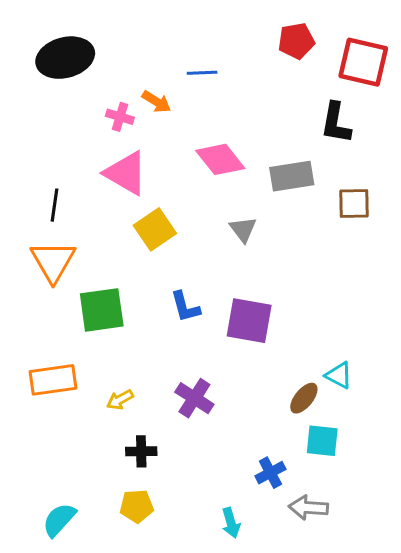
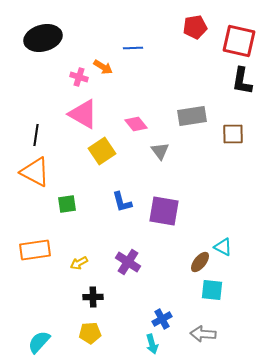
black L-shape: (336, 123) -> (242, 81), moved
pink diamond: (220, 159) -> (136, 124), moved, size x0.7
orange triangle: (53, 261) -> (35, 172), turned -32
green square: (102, 310) -> (67, 204), size x0.6
blue cross: (270, 473) -> (162, 319), moved

